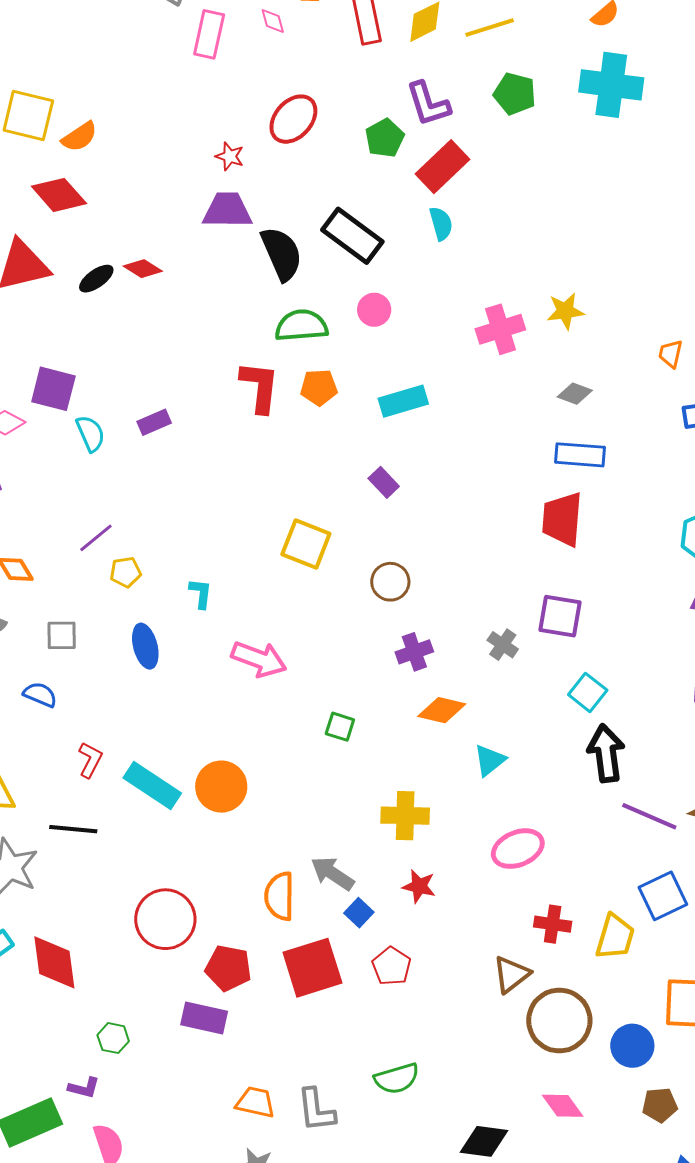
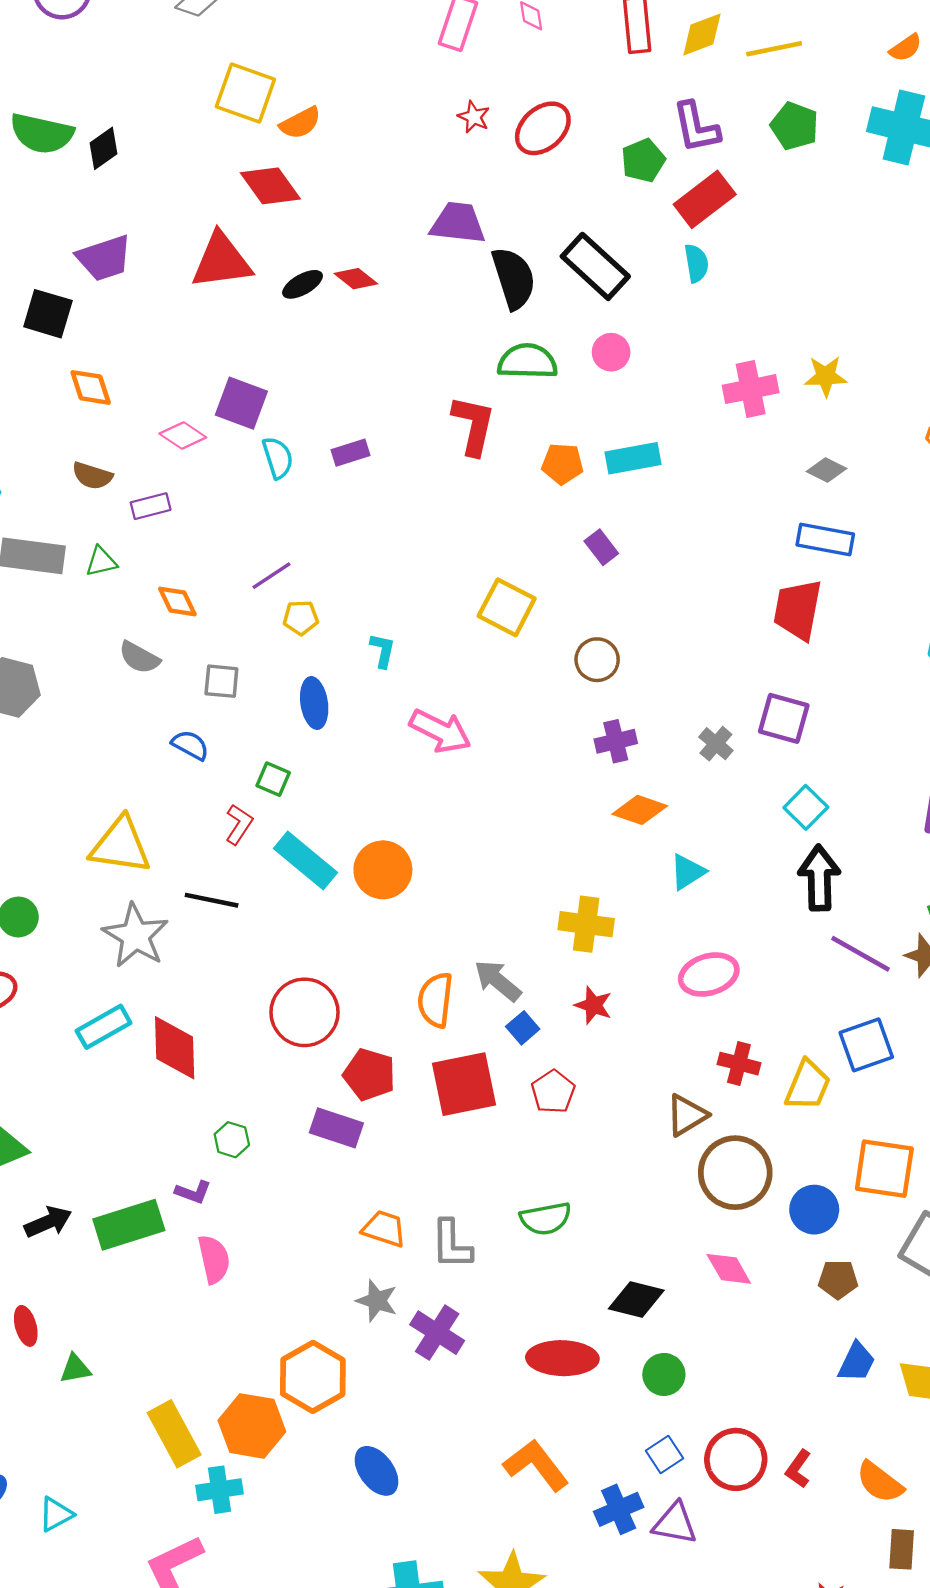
red star: (230, 156) -> (474, 117), moved
orange pentagon: (319, 387) -> (562, 464), moved
green square: (340, 727) -> (273, 779), moved

